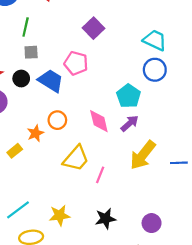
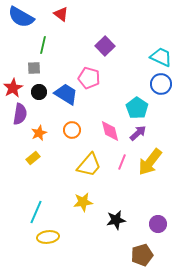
gray square: (31, 52) -> (34, 68), moved
orange star: (35, 133) -> (39, 133), moved
pink line: (100, 175) -> (122, 162), moved
cyan line: (18, 210) -> (36, 212), turned -30
yellow star: (60, 215) -> (83, 202), moved

